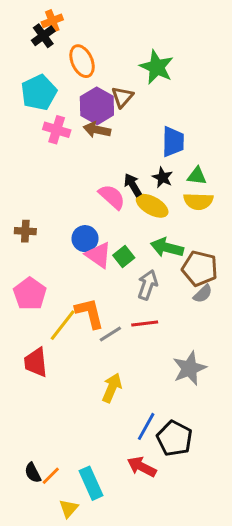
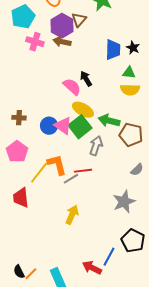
black star: (163, 177) -> (133, 48), moved
yellow ellipse: (152, 206) -> (83, 110), moved
brown cross: (25, 231) -> (19, 118), moved
blue circle: (85, 239) -> (49, 126), moved
green square: (124, 256) -> (80, 127), size x1.6
gray semicircle: (203, 294) -> (137, 170), moved
red line: (145, 324) -> (83, 171), moved
blue line: (146, 426) -> (109, 257), moved
black pentagon: (174, 438) -> (133, 241), moved

